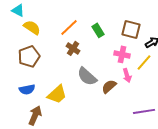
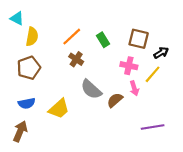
yellow semicircle: (32, 27) -> (32, 37), turned 66
brown arrow: (35, 115) -> (20, 131), moved

